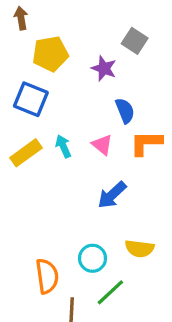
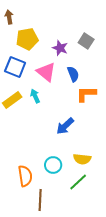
gray square: (135, 41) -> (86, 41), moved
pink triangle: (102, 145) -> (46, 72), moved, size x1.5
green line: (110, 292) -> (78, 182), moved

